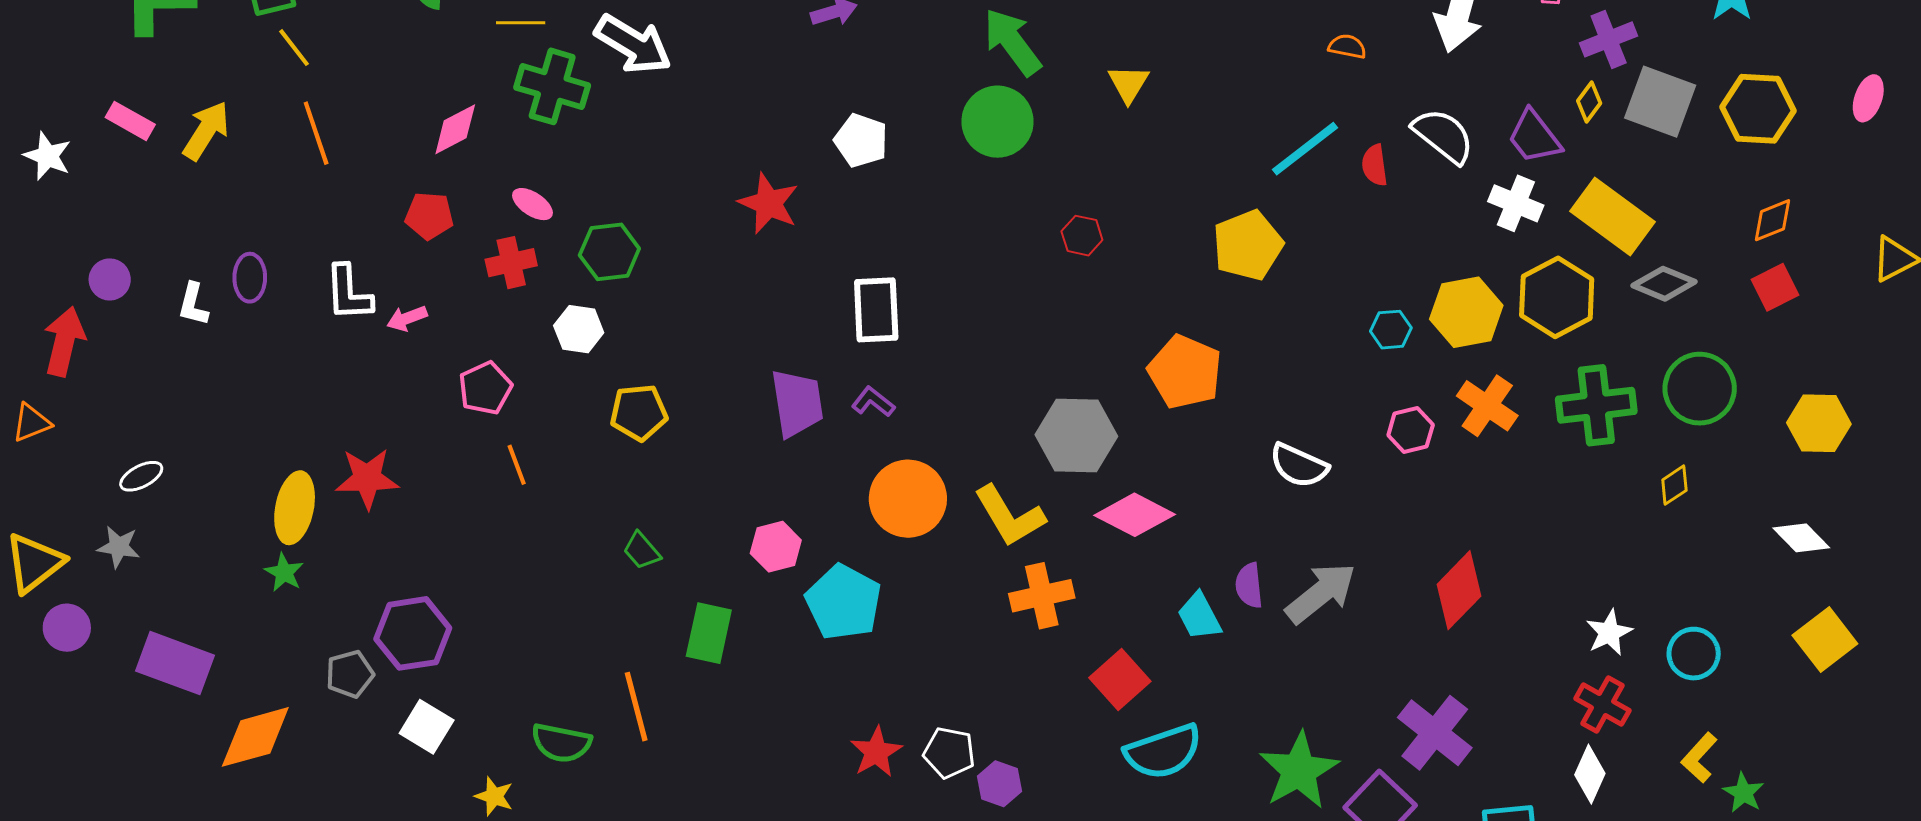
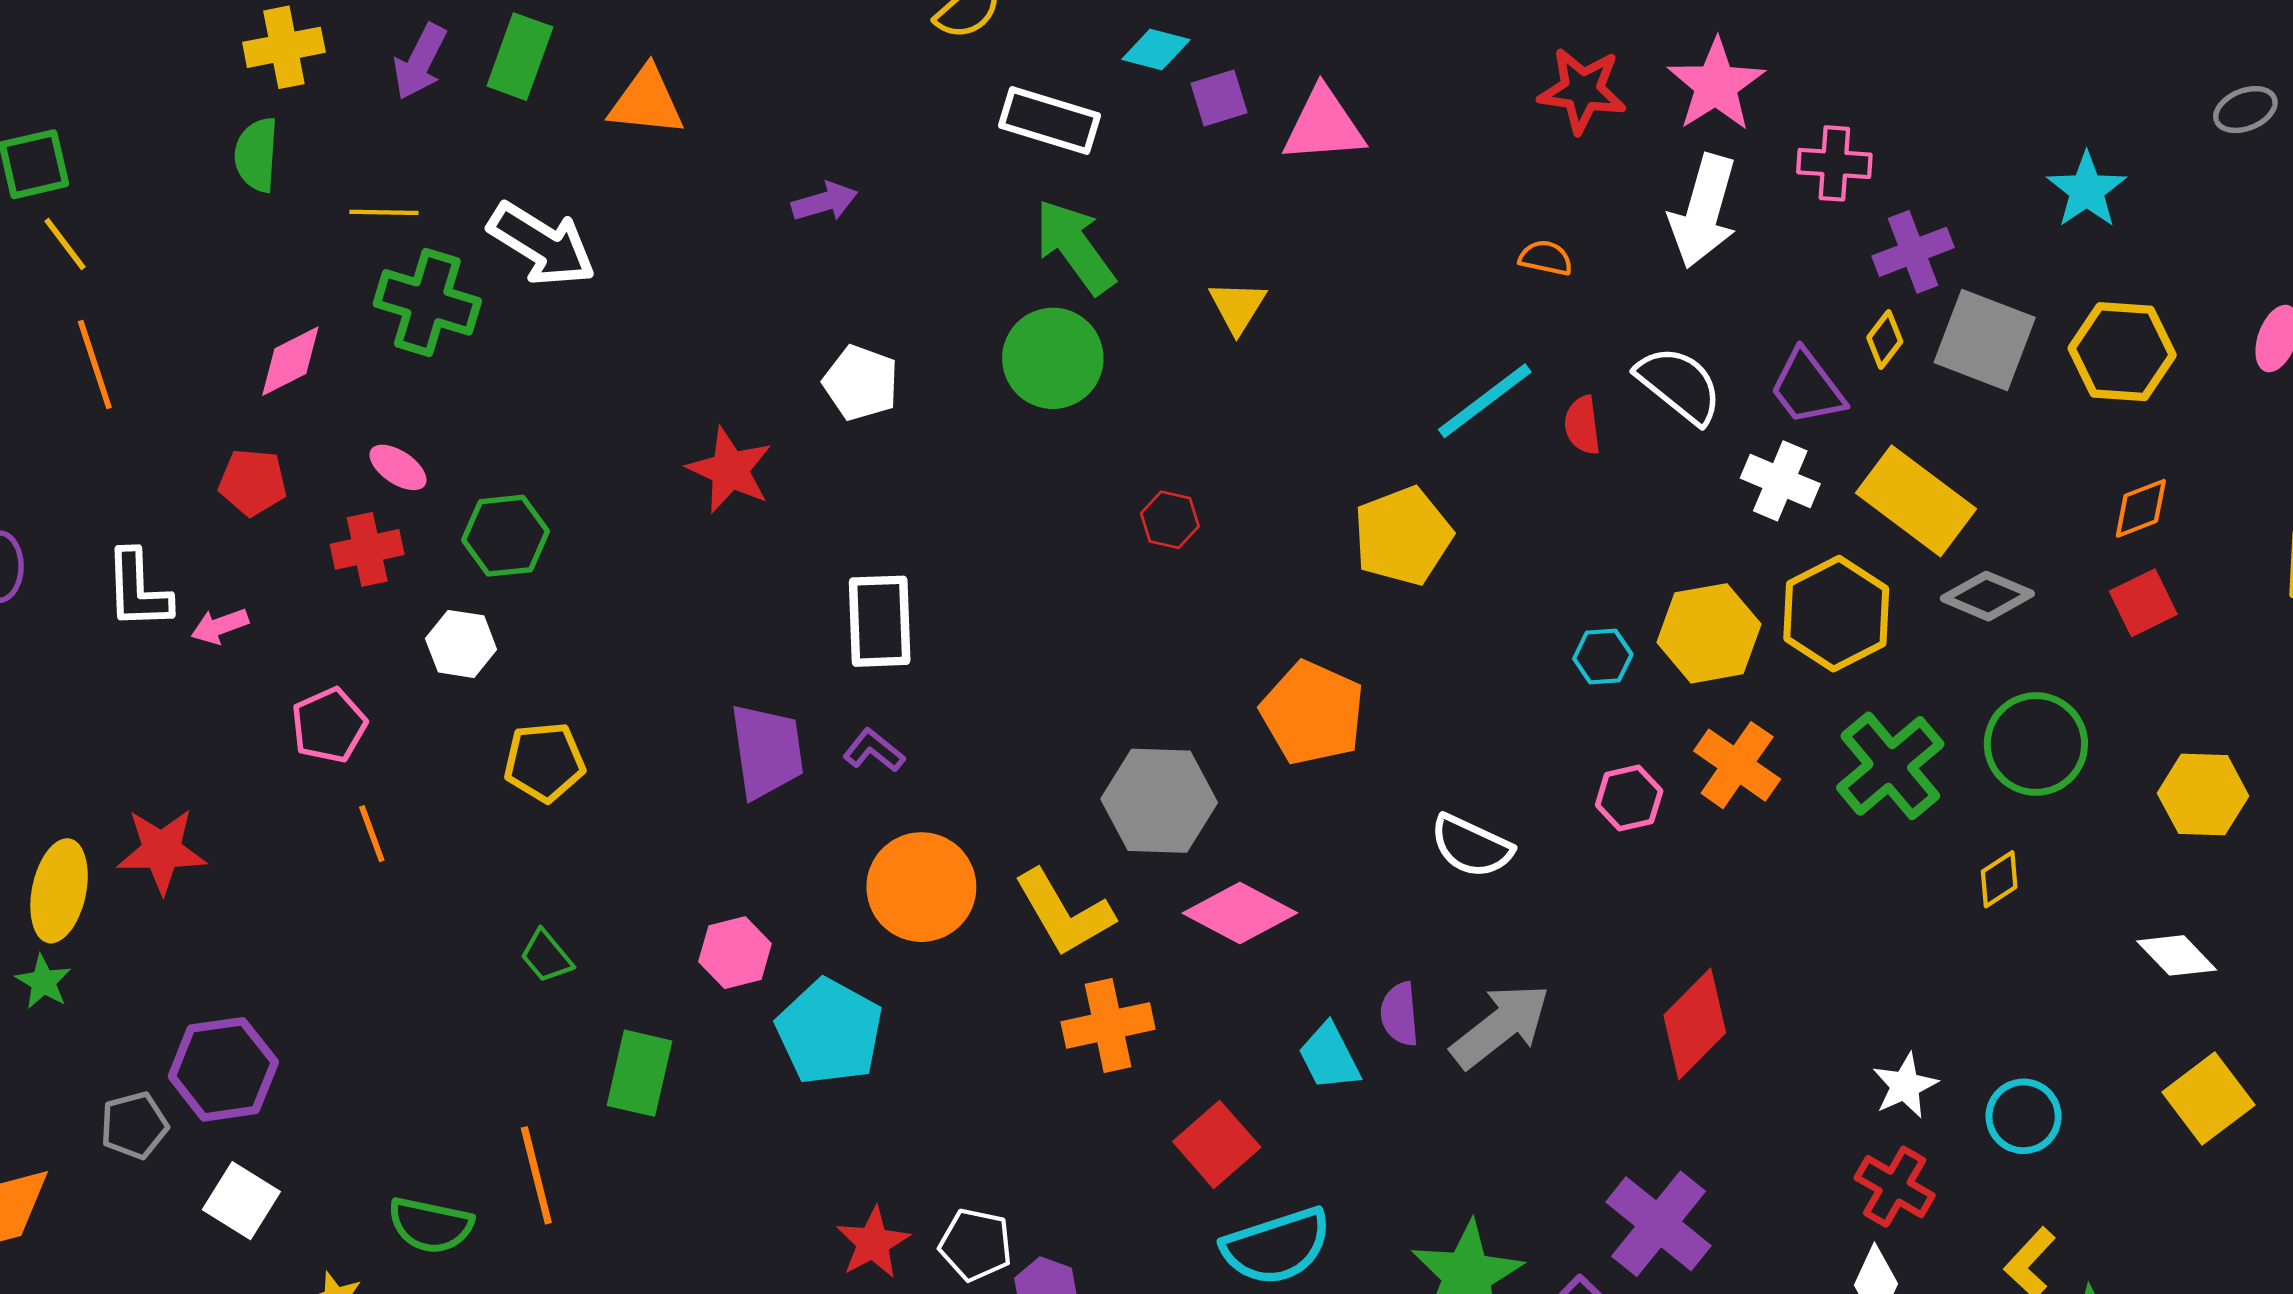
green cross: (1596, 405) -> (1890, 766), turned -34

